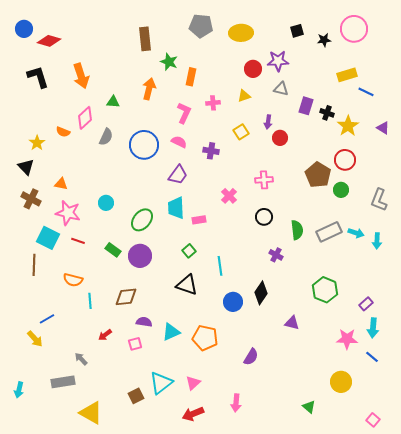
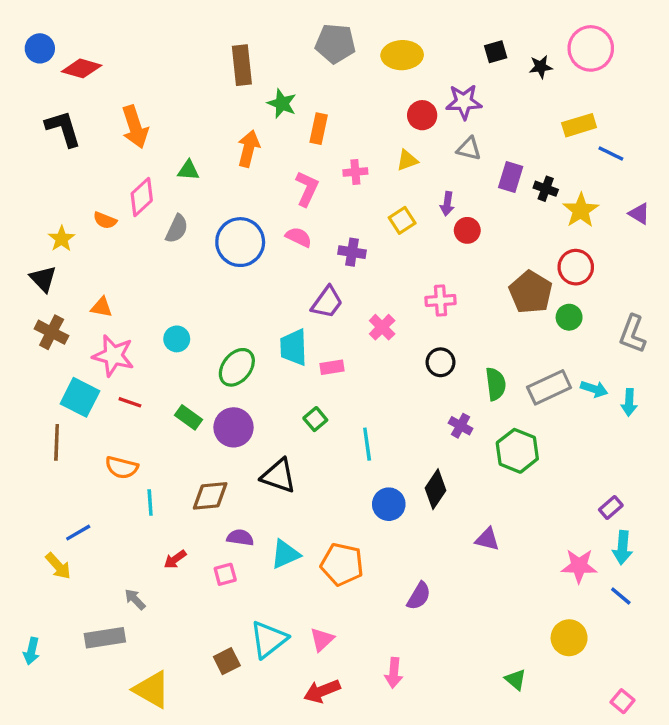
purple trapezoid: (178, 175) -> (327, 302), moved
black triangle: (187, 285) -> (279, 476), moved
green hexagon: (325, 290) -> (517, 451), moved

